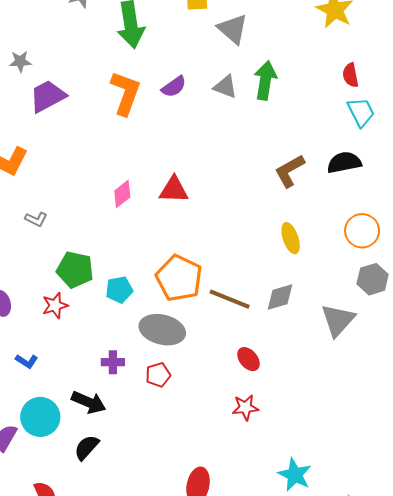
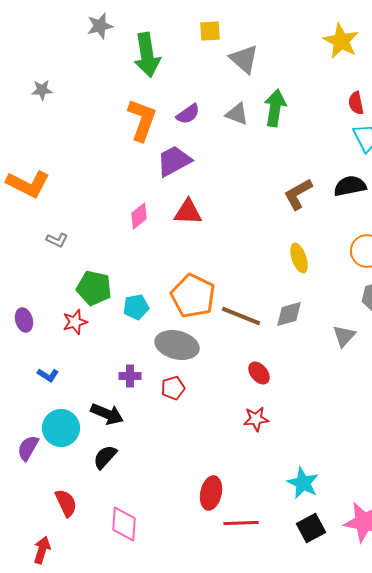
purple trapezoid: (48, 96) -> (174, 161), moved
gray triangle: (338, 320) -> (344, 336), size x0.7

